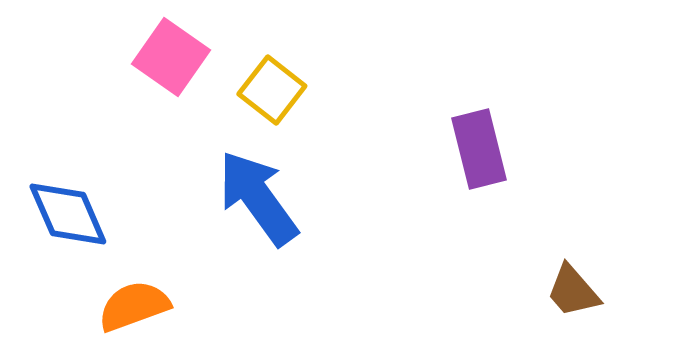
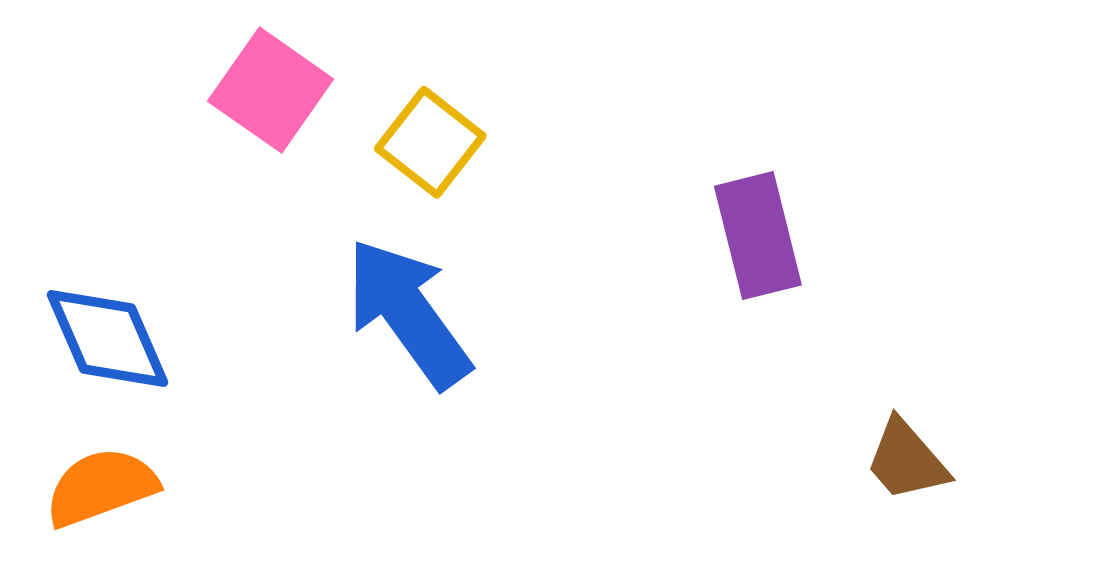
orange semicircle: (134, 306) -> (101, 487), moved

